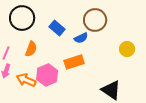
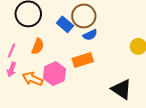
brown circle: (95, 20) -> (84, 16), moved

